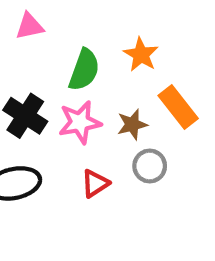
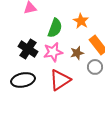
gray circle: (150, 166) -> (95, 67), moved
red triangle: (95, 183) -> (60, 80), size x1.6

